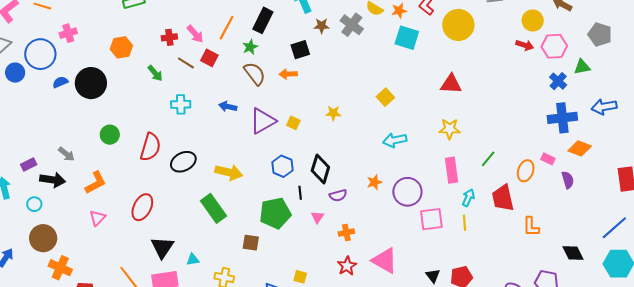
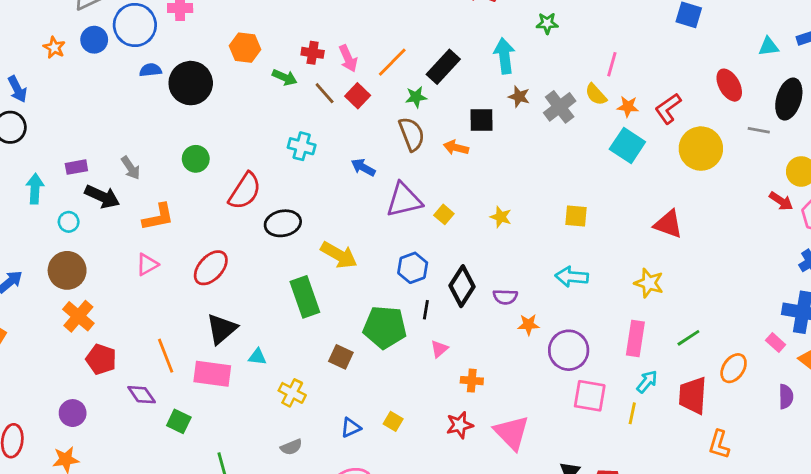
green arrow: (155, 73) -> (285, 77), moved, turned -42
yellow square: (385, 97) -> (576, 216), turned 30
pink rectangle: (548, 159) -> (776, 342), moved
purple semicircle: (338, 195) -> (505, 297), moved

